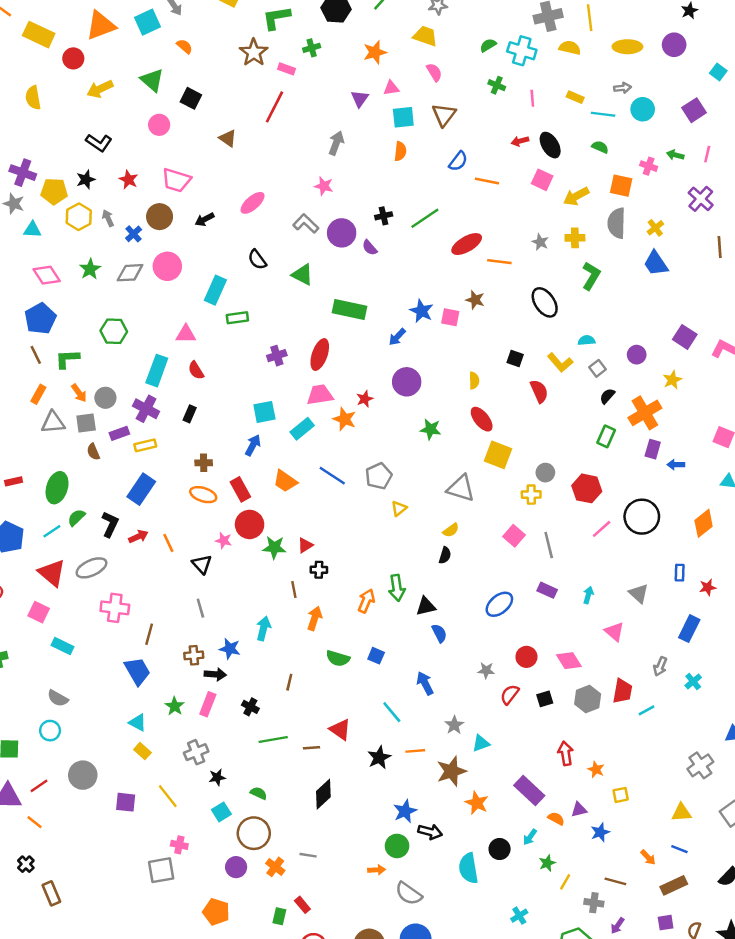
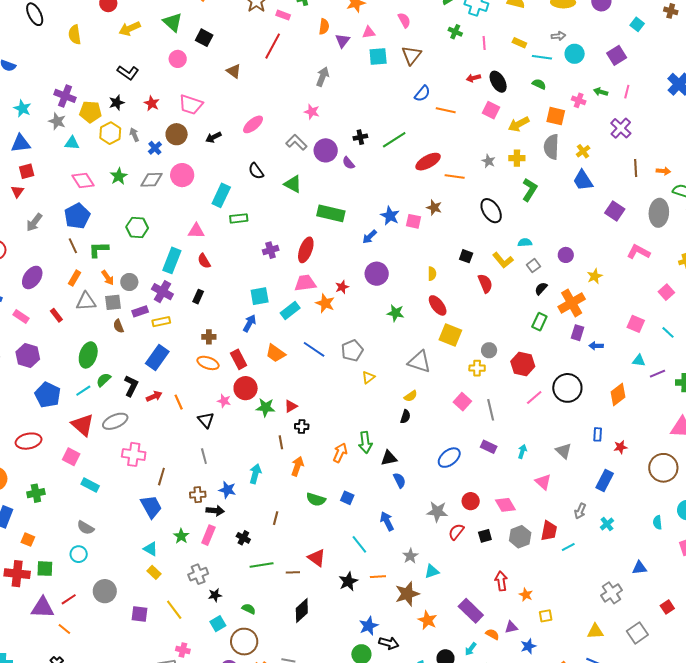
orange semicircle: (400, 151) -> (324, 27), moved
purple square: (685, 337) -> (615, 211), moved
red rectangle: (14, 481) -> (56, 315), moved, turned 64
gray star: (486, 670) -> (437, 512), size x1.5

